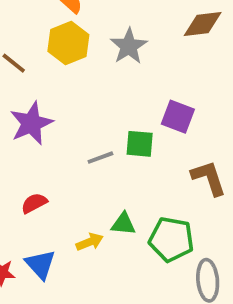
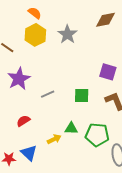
purple square: (178, 117) -> (108, 72), moved
green square: (140, 144) -> (82, 96), moved
gray line: (100, 158) -> (48, 94), moved

